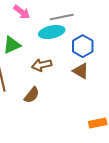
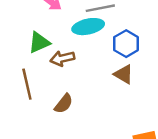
brown arrow: (42, 65) -> (62, 58), moved

